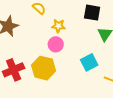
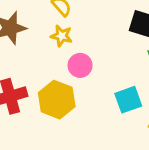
yellow star: (58, 26) -> (61, 36), moved

